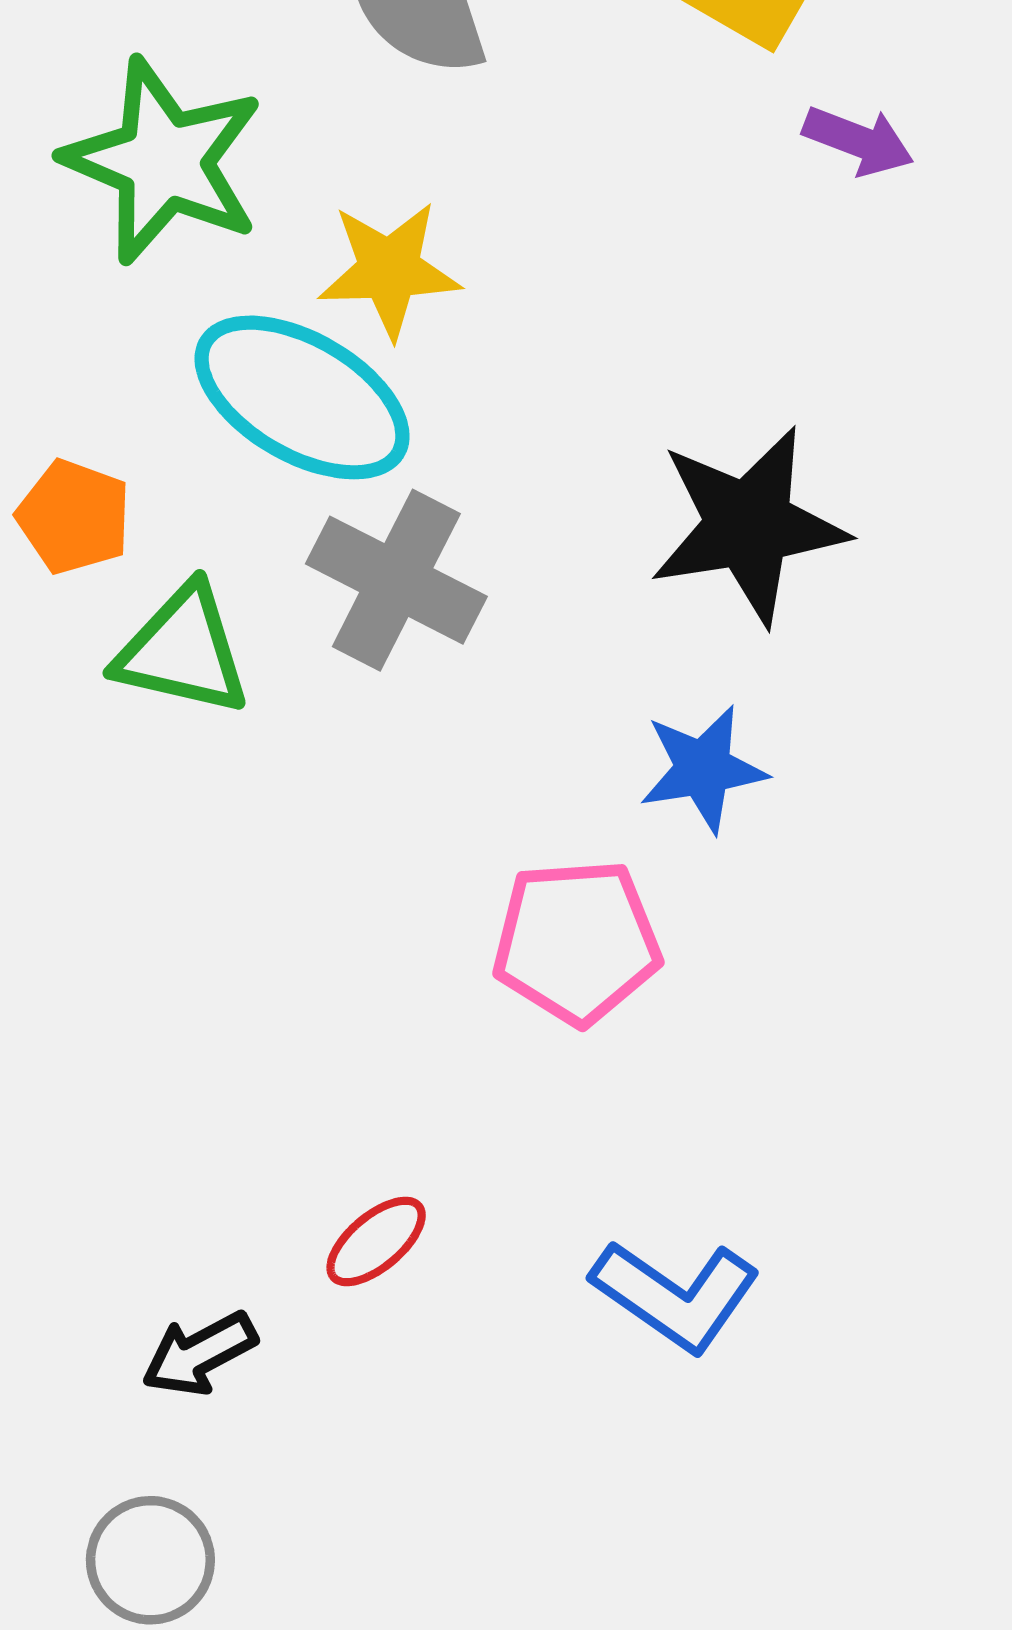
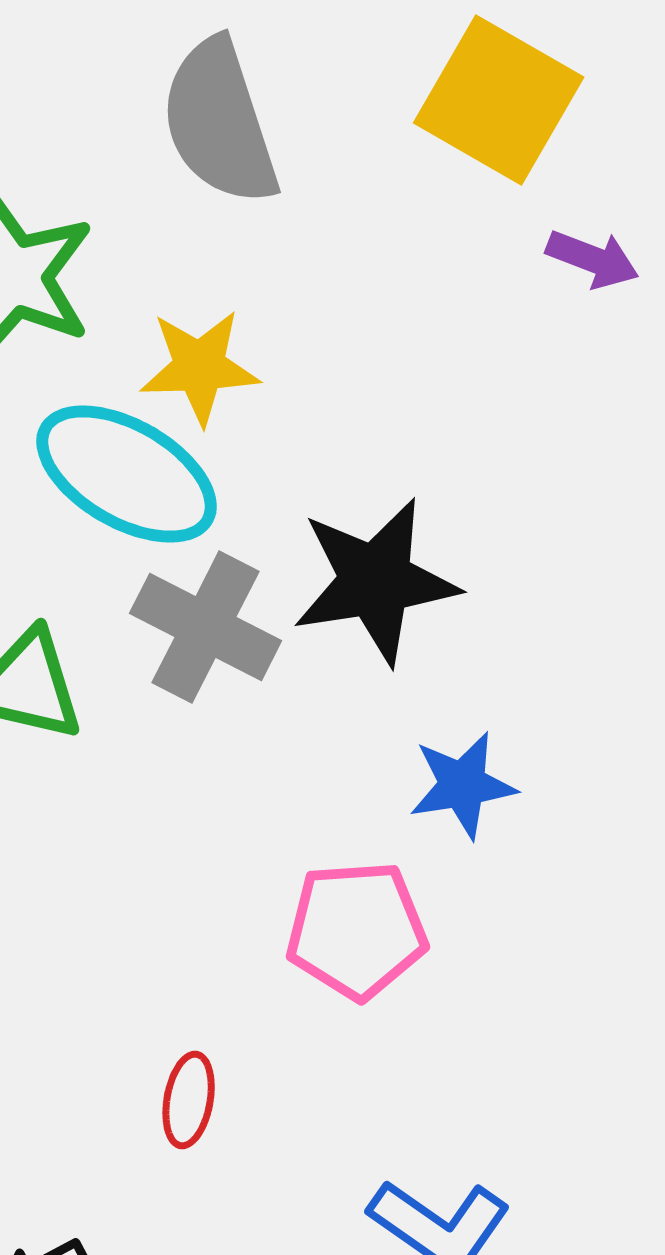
black star: (749, 525) -> (376, 581), moved
red ellipse: (376, 1241) -> (189, 1100), moved, turned -40

